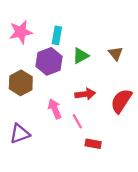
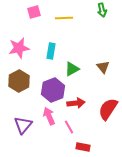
purple hexagon: (49, 61) -> (53, 90), moved
brown hexagon: (21, 83) -> (19, 81), moved
purple triangle: (20, 134) -> (23, 125), moved, turned -30

